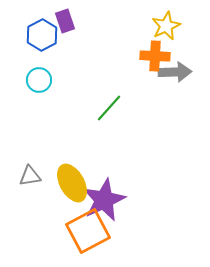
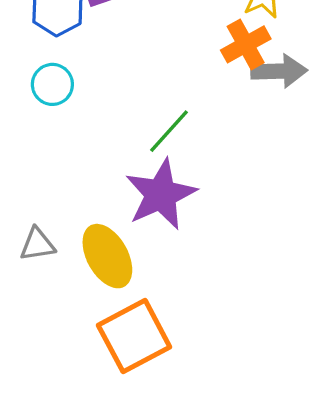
orange cross: (155, 56) -> (246, 44), turned -32
purple star: (104, 200) -> (161, 194), moved

